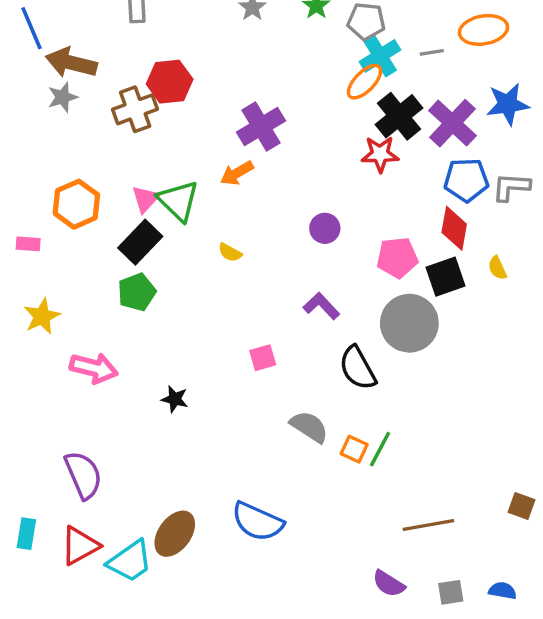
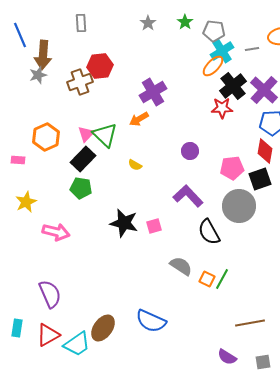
brown arrow: (71, 63) -> (43, 55), turned -100
green pentagon: (137, 292) -> (81, 188), turned 30
purple L-shape: (321, 306) -> (188, 196), size x1.4
black star: (175, 399) -> (124, 223), moved, size x1.8

